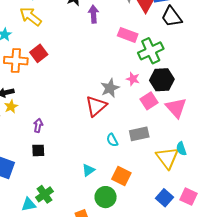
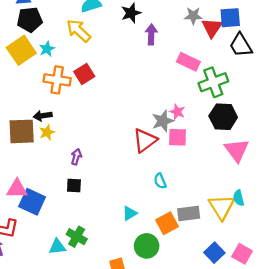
pink star: (133, 79) -> (177, 112), moved
pink square: (149, 101) -> (178, 137), moved, turned 30
gray rectangle: (139, 134) -> (189, 213), moved
orange square: (121, 176) -> (167, 223), turned 30
green cross: (44, 194) -> (77, 237), turned -30

